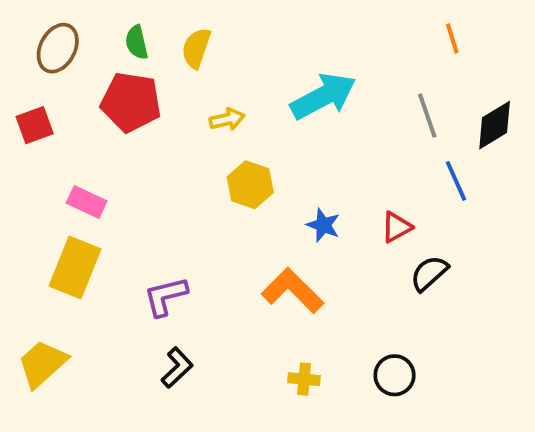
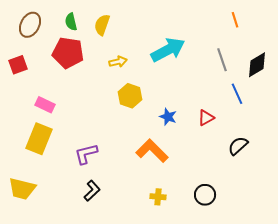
black semicircle: (429, 273) -> (238, 146), moved
yellow trapezoid: (42, 364) -> (22, 189), turned -124

